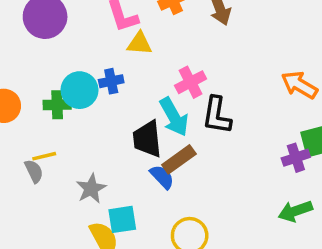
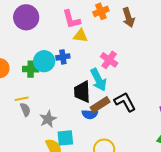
pink cross: (191, 82) -> (109, 60), turned -30
black L-shape: (217, 115) -> (125, 102), moved, turned 140
gray semicircle: (34, 171) -> (25, 110), moved
blue semicircle: (162, 177) -> (90, 114), turned 133

